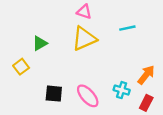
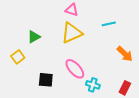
orange arrow: (146, 75) -> (125, 54), moved, turned 96
cyan cross: (122, 90) -> (93, 85), moved
pink ellipse: (88, 96) -> (75, 69), moved

